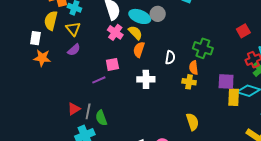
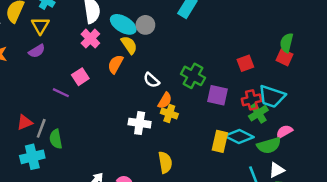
yellow semicircle: (135, 33) -> (129, 45), moved
white semicircle: (170, 57) -> (152, 80), turned 112
pink square: (112, 64) -> (80, 77), turned -32
orange semicircle: (194, 68) -> (165, 101), moved, turned -152
white cross: (146, 79) -> (140, 123), moved
purple line: (99, 80) -> (61, 93), turned 40
purple square: (226, 82) -> (218, 95), moved

